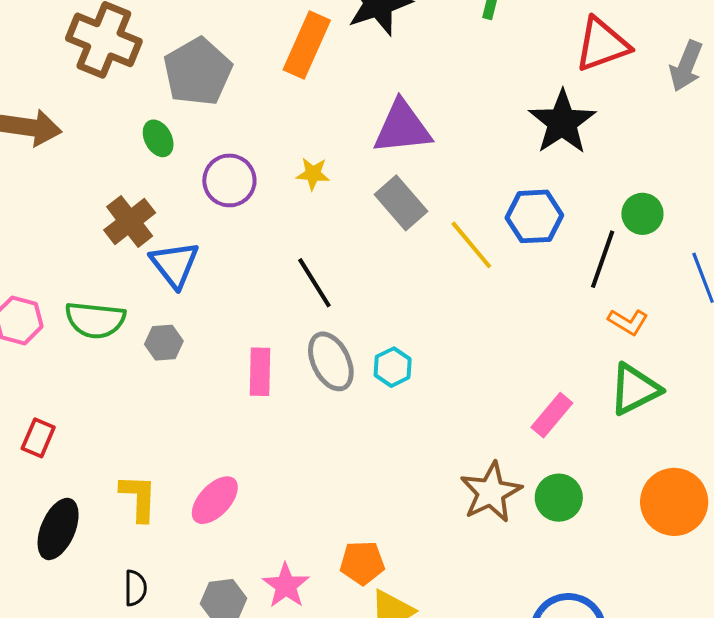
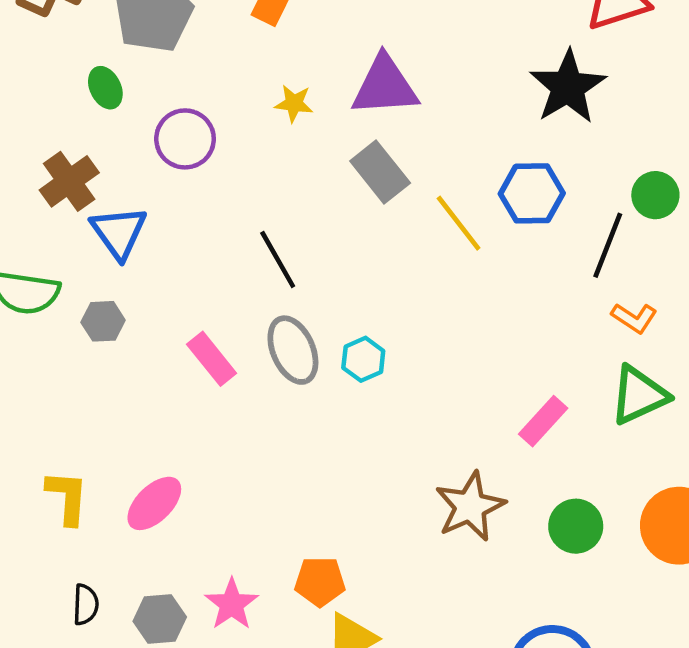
yellow star: (313, 174) -> (294, 103), moved
pink rectangle: (260, 372) -> (212, 359), turned -42
green circle: (559, 498) -> (576, 526), moved
black semicircle: (135, 588) -> (86, 605), moved

